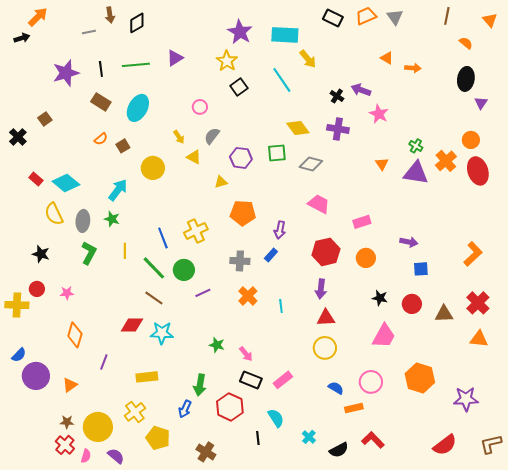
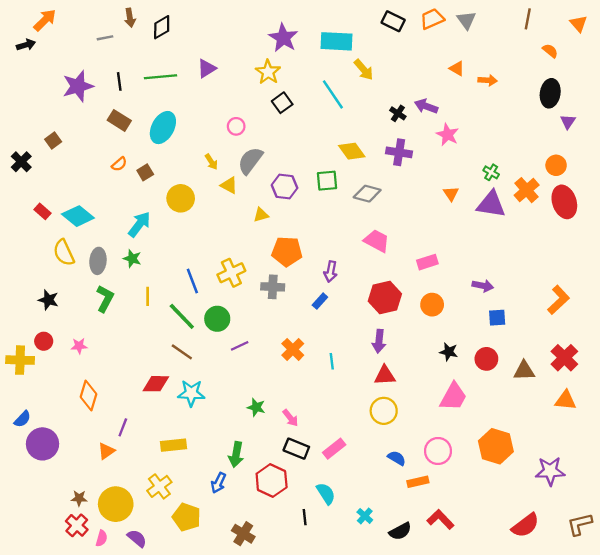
gray semicircle: (212, 136) -> (250, 161), size x1.4
gray cross: (240, 261) -> (273, 287), moved
orange triangle: (70, 385) -> (106, 451), moved

